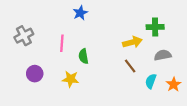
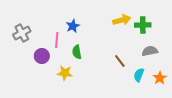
blue star: (80, 13) -> (73, 26), moved
yellow arrow: (132, 42) -> (122, 20), moved
purple circle: (35, 74) -> (42, 56), moved

